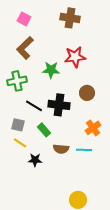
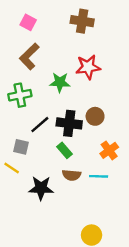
brown circle: (87, 93) -> (95, 116), moved
black line: (34, 106) -> (40, 125), turned -72
green rectangle: (44, 130) -> (64, 150), moved
yellow line: (20, 143) -> (12, 168), moved
black star: (35, 160) -> (41, 188), size x1.5

